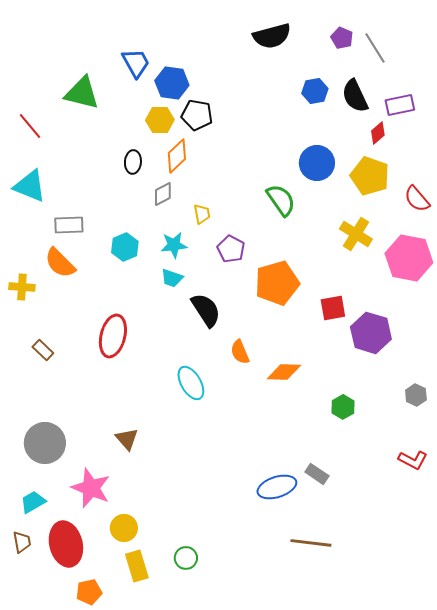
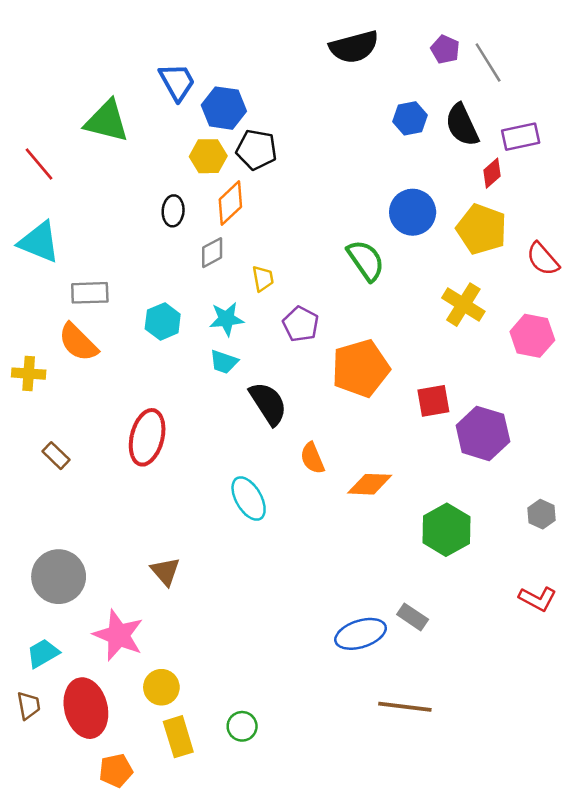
pink hexagon: (409, 258) -> (532, 336), size x0.7
green hexagon: (343, 407) -> (446, 530), size x1.6

